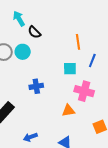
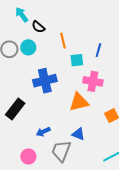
orange line: (78, 42) -> (63, 41), moved
blue cross: (36, 86) -> (45, 81), size x1.6
orange triangle: (68, 111) -> (79, 102), size x1.5

